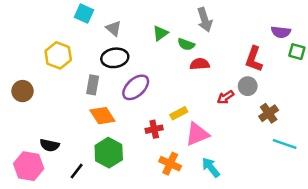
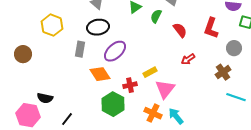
green semicircle: (186, 44) -> (156, 16), turned 96
red semicircle: (200, 64) -> (180, 30), moved, turned 56
gray circle: (248, 86) -> (234, 48), moved
orange diamond: (102, 116) -> (100, 74), moved
pink triangle: (197, 134) -> (165, 89), turned -30
green hexagon: (109, 153) -> (113, 104), moved
orange cross: (170, 164) -> (153, 113), moved

